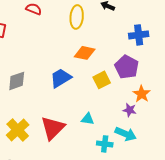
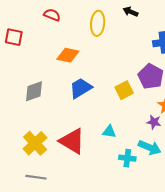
orange diamond: (85, 53) -> (68, 55), moved
red triangle: (53, 128) -> (72, 141), turned -44

